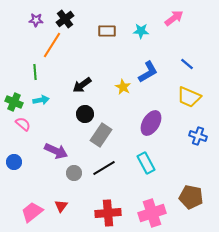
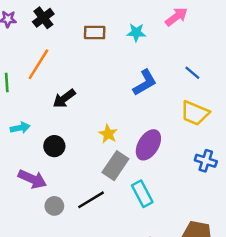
orange line: (52, 45) -> (38, 64), moved
yellow star: (123, 87) -> (108, 134), moved
cyan arrow: (41, 100) -> (20, 128), moved
black circle: (85, 114) -> (54, 146), moved
gray rectangle: (101, 135) -> (115, 166), moved

